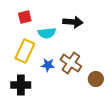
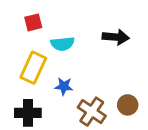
black arrow: (73, 22) -> (116, 37), moved
brown cross: (71, 63) -> (92, 112), moved

